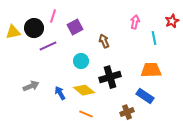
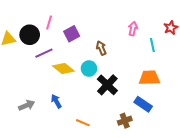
cyan circle: (81, 61) -> (89, 68), moved
black cross: (110, 77) -> (107, 85), turned -30
gray arrow: (31, 86) -> (27, 105), moved
yellow diamond: (84, 90) -> (63, 68), moved

